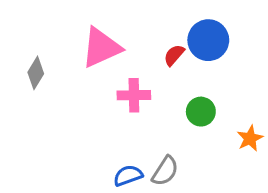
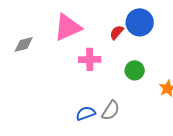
gray diamond: (36, 73) -> (24, 44), turned 45

